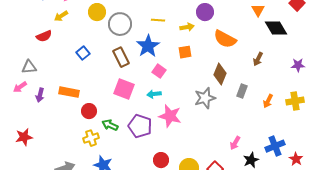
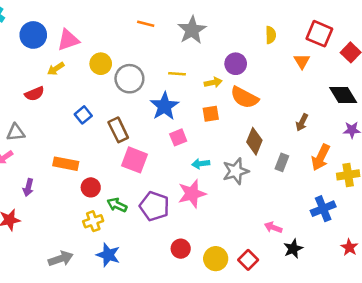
black diamond: (276, 28) -> (343, 95), moved
orange semicircle: (225, 39) -> (244, 97), moved
brown rectangle: (121, 57) -> (118, 130), moved
pink square: (159, 71) -> (178, 137), turned 32
cyan arrow: (154, 94) -> (201, 164), moved
purple arrow: (40, 95) -> (28, 187), moved
orange arrow: (268, 101) -> (321, 157), moved, size x1.5
pink star: (170, 116) -> (192, 194), turned -30
pink arrow: (235, 143) -> (273, 227), turned 80
blue cross: (275, 146) -> (323, 209), moved

